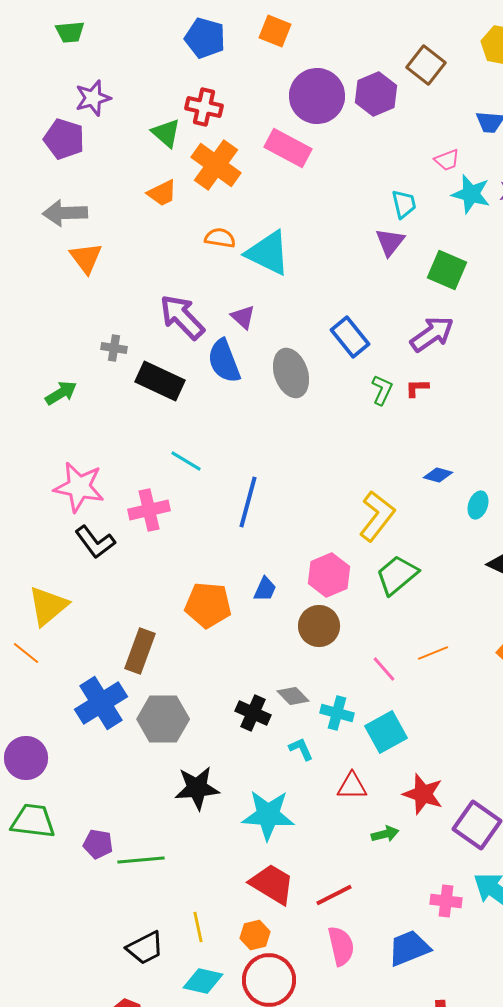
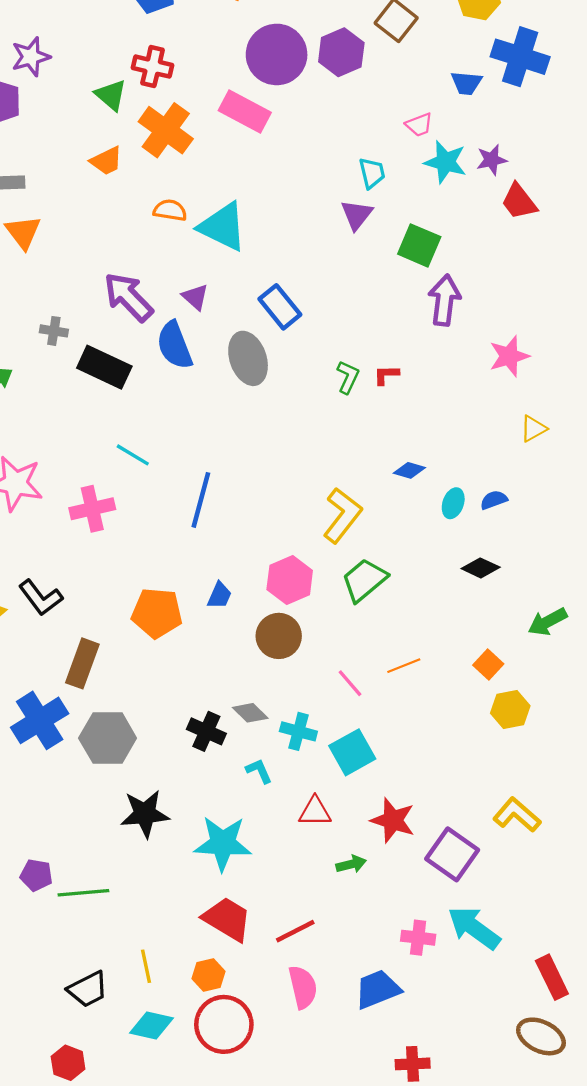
purple arrow: (432, 334) -> (444, 300), moved, turned -48
blue rectangle: (350, 337) -> (280, 307), moved
black L-shape: (95, 542) -> (41, 598), moved

